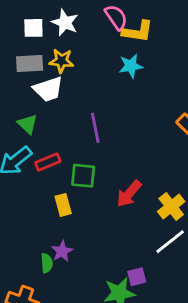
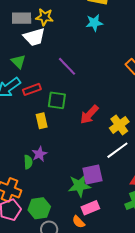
purple line: (95, 128) -> (67, 66), turned -35
purple square: (137, 277) -> (92, 174), size x1.5

